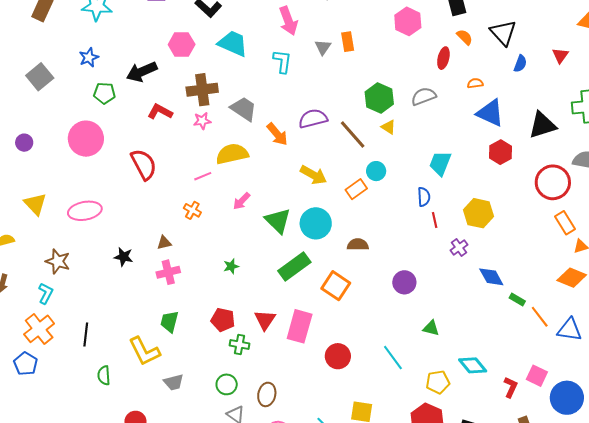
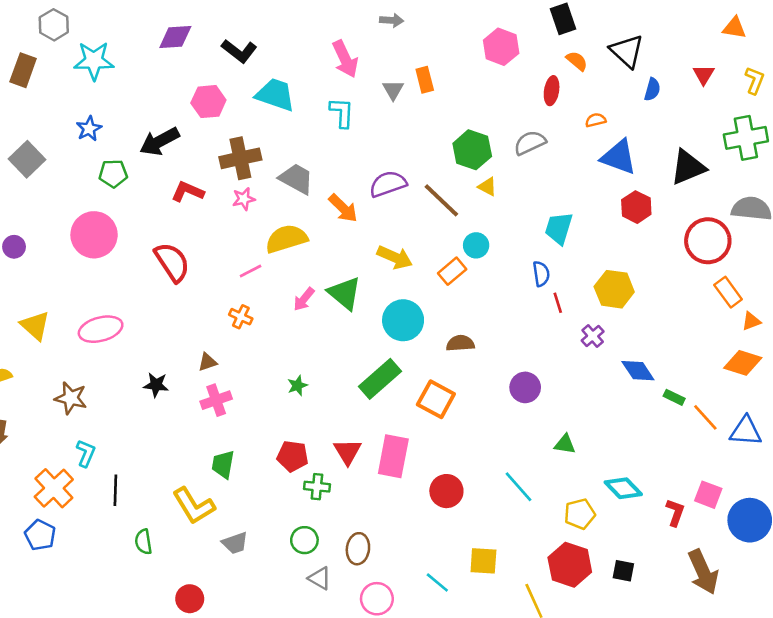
green triangle: (278, 221) -> (345, 293), moved
cyan L-shape: (46, 293) -> (86, 453), moved

